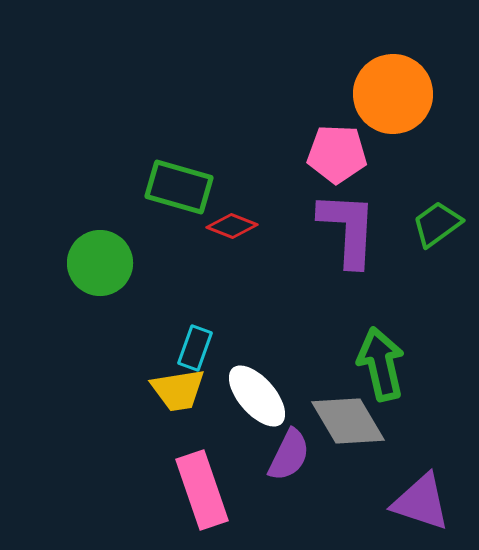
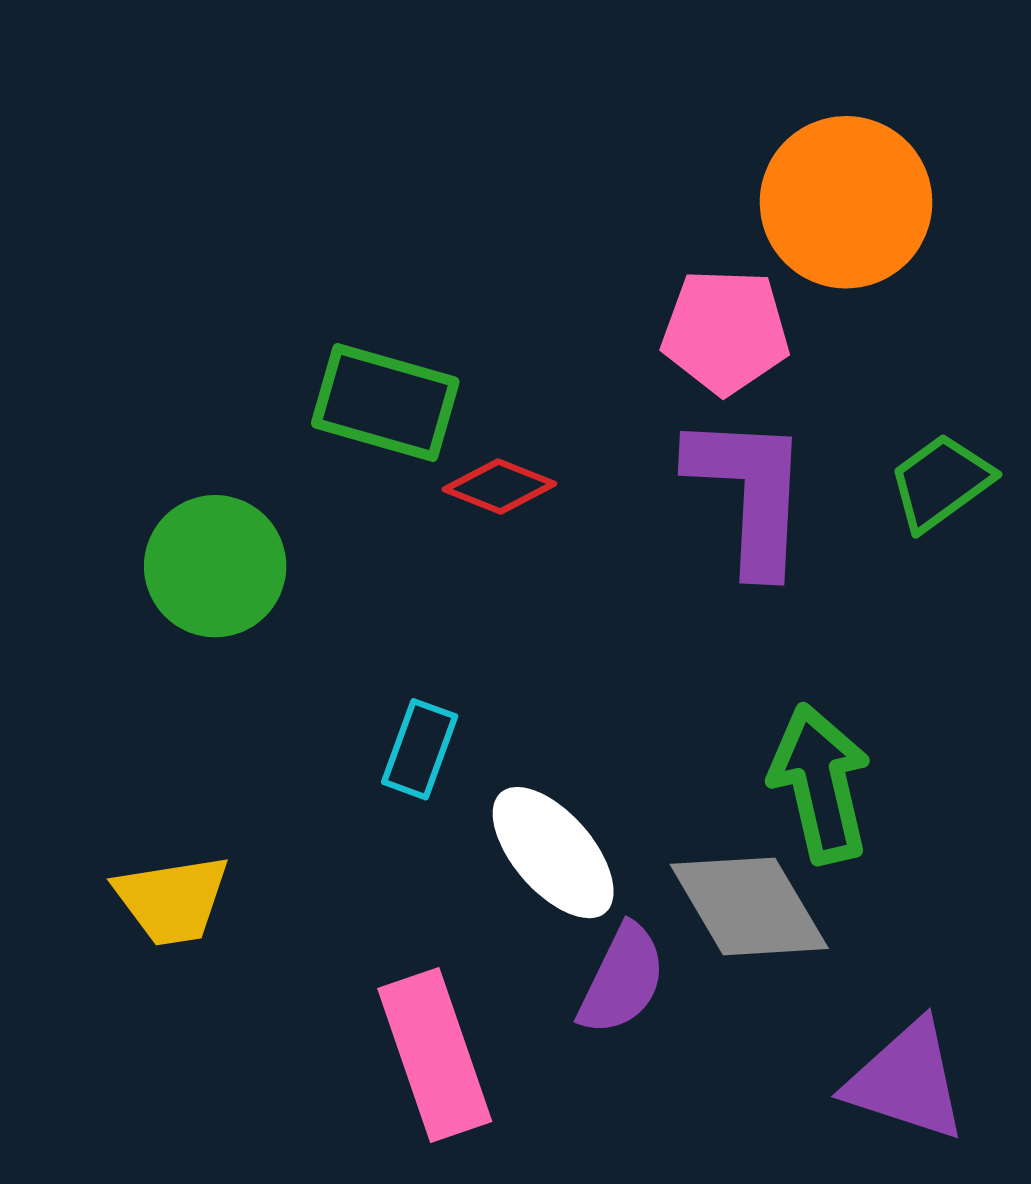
yellow trapezoid: (178, 390) -> (172, 900), moved

